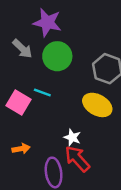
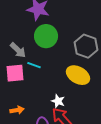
gray arrow: (22, 49) -> (18, 50), moved
pink square: (19, 102) -> (15, 73), turned -36

